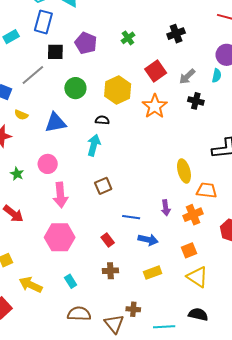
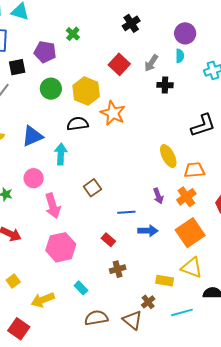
green cross: (128, 38) -> (73, 34), moved
green circle: (75, 88) -> (51, 89), moved
orange star: (155, 106) -> (113, 113), moved
black semicircle: (102, 120) -> (78, 124), size x1.5
cyan arrow: (94, 145) -> (61, 154), moved
orange square: (189, 250) -> (190, 233), size x1.8
yellow rectangle: (153, 273) -> (165, 281), moved, turned 42
yellow triangle: (197, 277) -> (192, 268), moved
yellow arrow: (31, 285) -> (43, 300), turned -35
brown cross: (133, 309) -> (148, 302), turned -32

